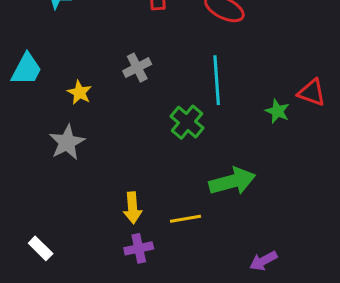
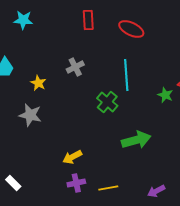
gray star: (67, 142) -> (30, 115), turned -30
yellow arrow: (132, 208) -> (72, 157), turned 66
yellow line: (185, 219) -> (108, 188), moved

